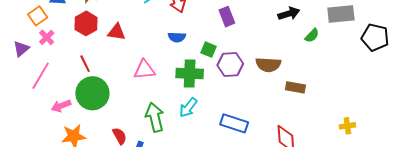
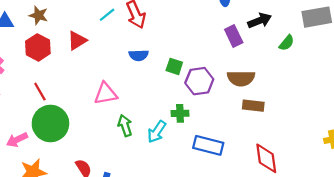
purple rectangle: (227, 17) -> (234, 36), moved
red triangle: (117, 32) -> (77, 41), moved, turned -36
green cross: (190, 73) -> (180, 113), moved, size x0.6
brown rectangle: (295, 87) -> (253, 106), moved
green arrow: (155, 117) -> (125, 126), moved, size x0.7

